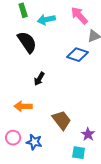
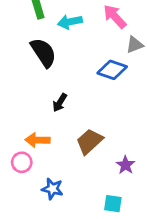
brown trapezoid: (62, 120) -> (89, 141), moved, turned -95
purple star: (88, 134) -> (126, 165), moved
pink circle: (13, 138) -> (22, 162), moved

